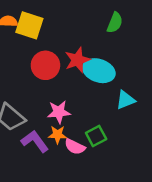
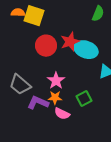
pink star: (59, 112) -> (56, 81), turned -30
purple L-shape: (35, 141) -> (38, 103), turned -30
pink semicircle: (75, 147) -> (62, 114), moved

